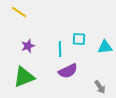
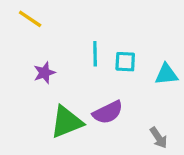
cyan line: (60, 49) -> (95, 54), moved
green triangle: (24, 77) -> (67, 122), moved

